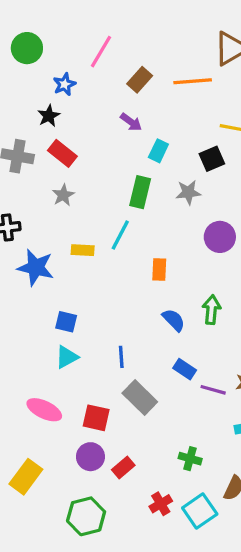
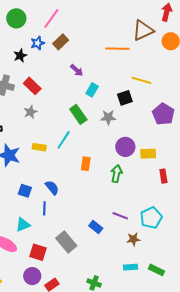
pink line: (101, 52) -> (51, 19), moved
brown rectangle: (140, 80) -> (61, 42), moved
black star: (49, 116) -> (20, 56), moved
green rectangle: (140, 192) -> (78, 114), turned -54
green arrow: (211, 310) -> (116, 174), moved
blue semicircle: (174, 320) -> (52, 188), moved
cyan triangle: (67, 357) -> (23, 225), moved
blue line: (121, 357) -> (44, 208), moved
purple line: (213, 390) -> (120, 216), moved

